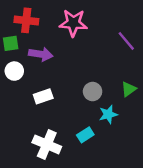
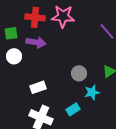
red cross: (26, 20) -> (35, 17), moved
white rectangle: (43, 96) -> (38, 87), moved

